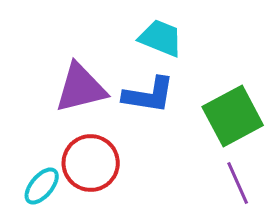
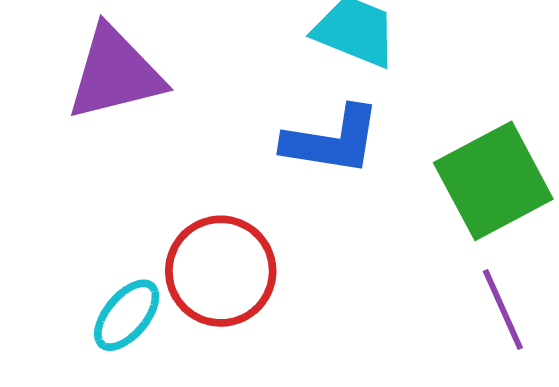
purple triangle: (81, 88) -> (115, 73), moved

